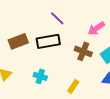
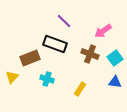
brown rectangle: (18, 41) -> (30, 58), moved
black rectangle: (48, 41) -> (55, 44), turned 30

